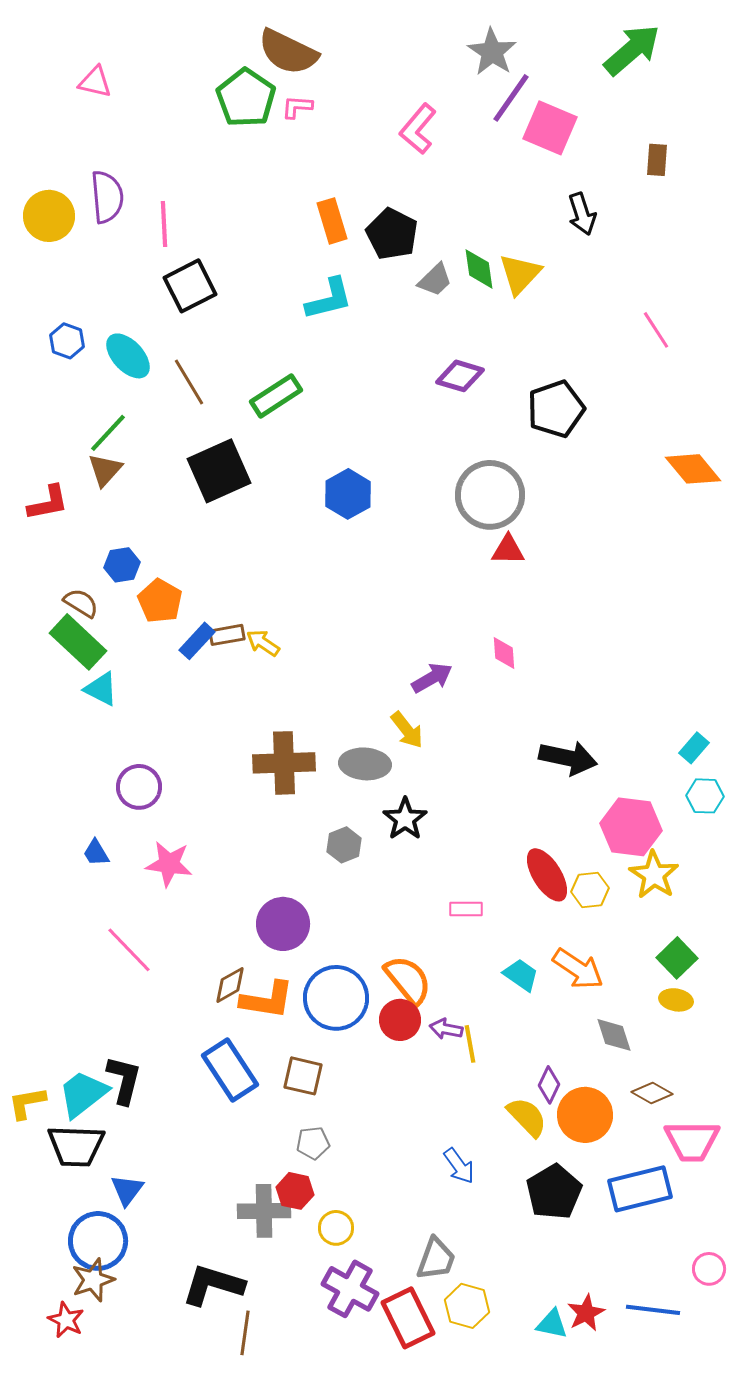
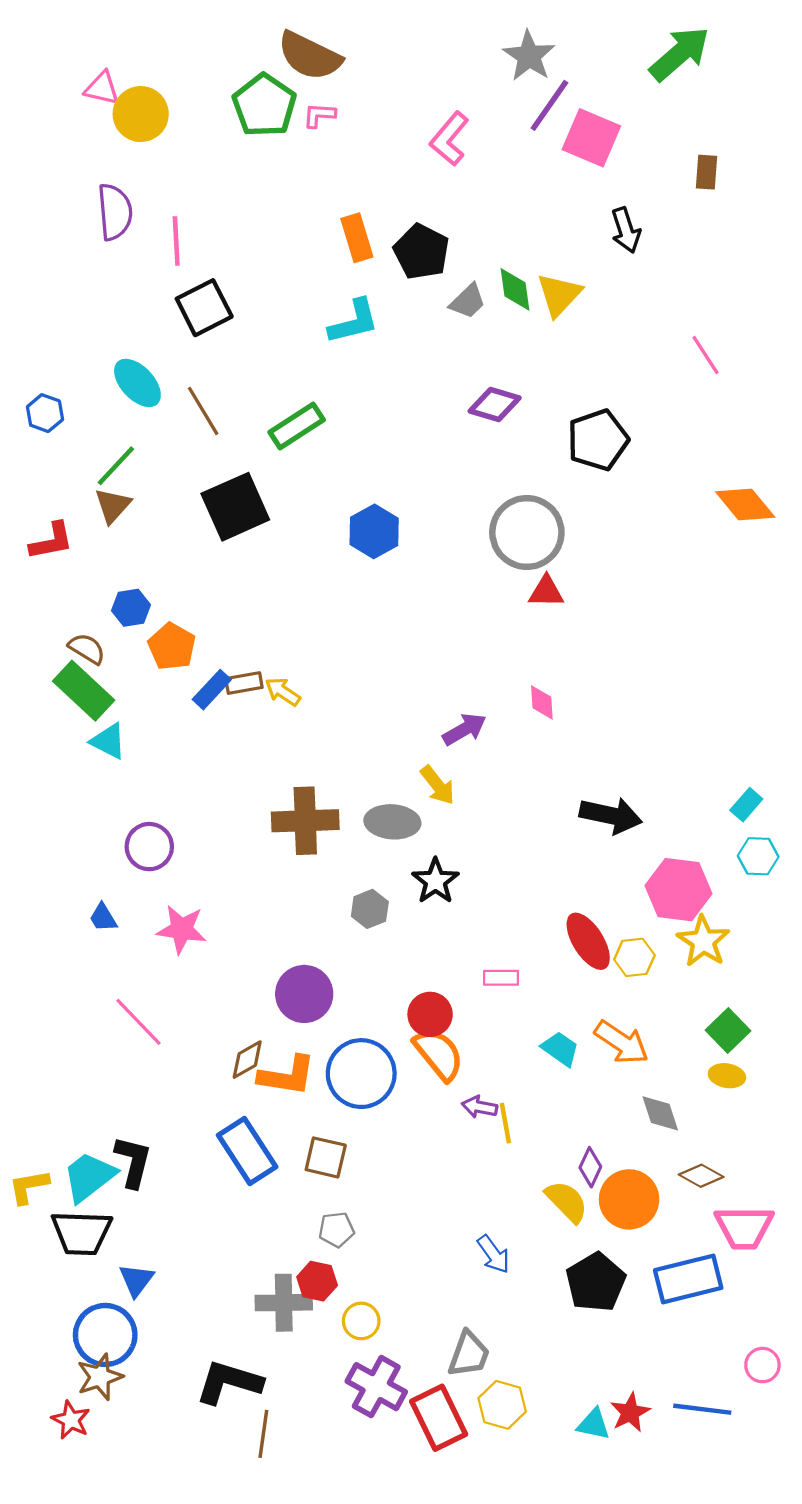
yellow circle: (49, 216) -> (141, 114), moved
blue hexagon: (67, 341) -> (45, 413), moved
red circle: (400, 1020) -> (430, 1014), moved

